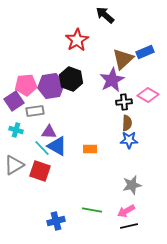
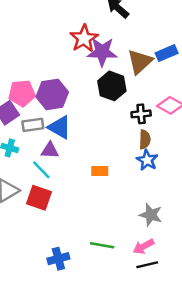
black hexagon: (71, 79) -> (112, 86), moved
purple star: (112, 80) -> (102, 52), moved, turned 30
blue star: (129, 140) -> (147, 160), turned 30
blue triangle: (57, 146) -> (60, 127), moved
gray star: (132, 185) -> (151, 215), turned 30

